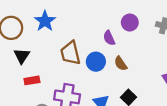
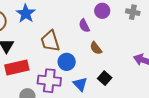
blue circle: (96, 62) -> (67, 62), moved
red rectangle: (32, 80) -> (17, 68), size x1.6

